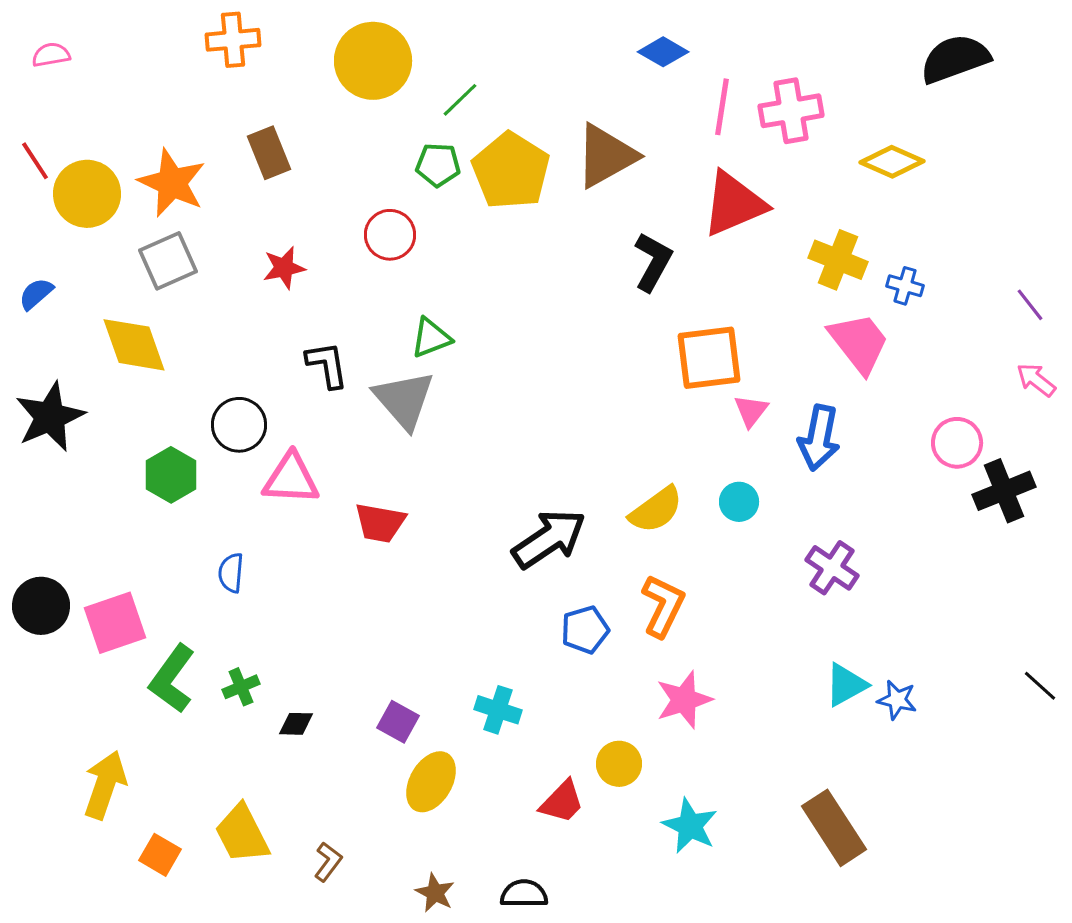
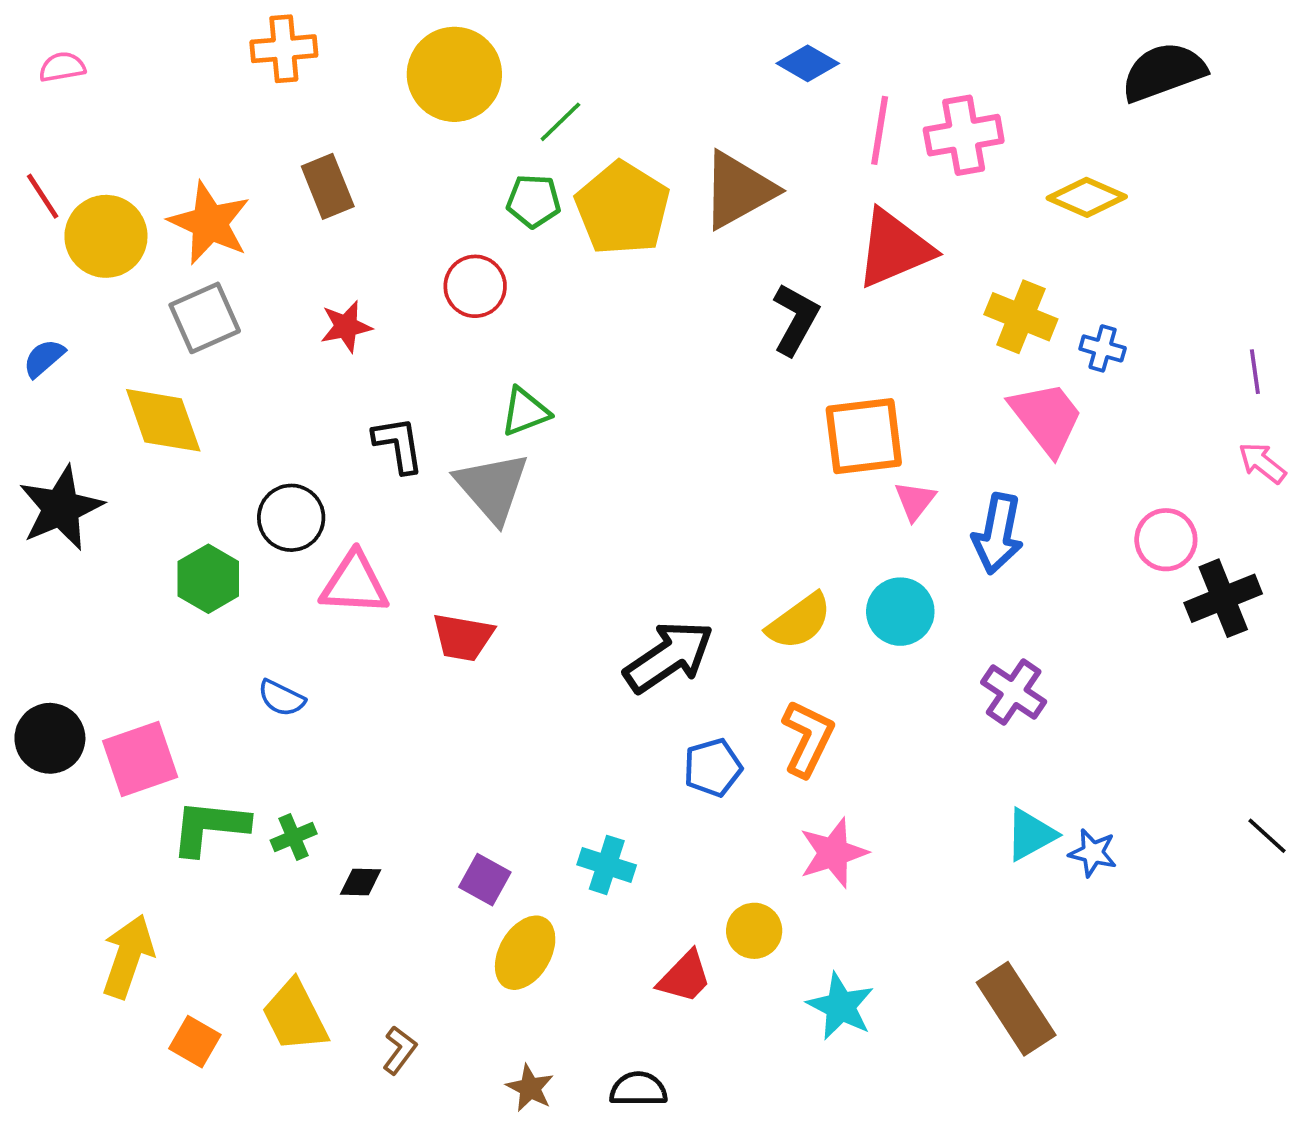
purple line: (1030, 305) -> (1255, 372), turned 30
cyan circle: (739, 502) -> (900, 612), size x1.4
blue semicircle: (231, 573) -> (281, 698), turned -69
green L-shape: (172, 679) -> (210, 827), turned 60

